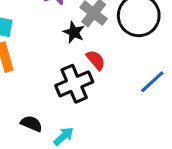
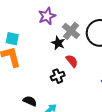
black cross: (74, 84) -> (58, 76), size x0.6

